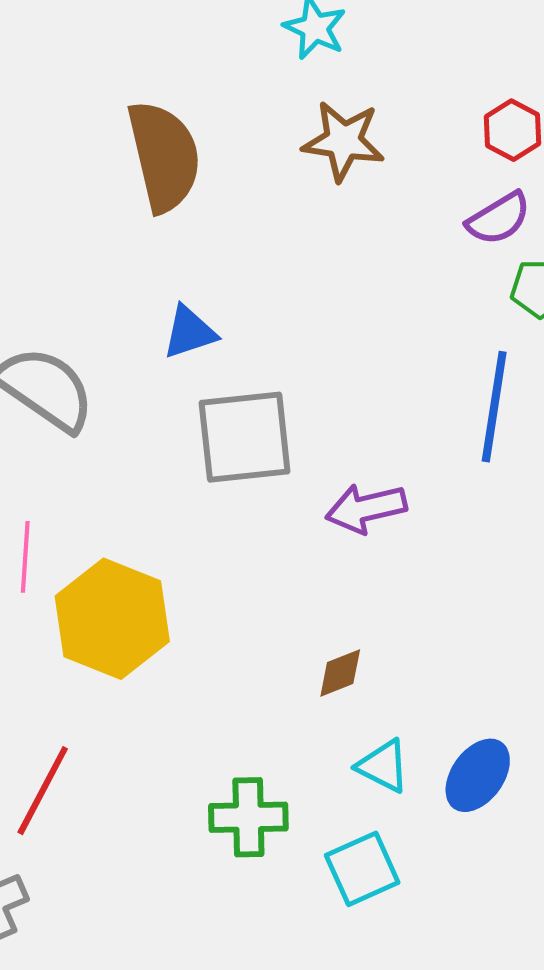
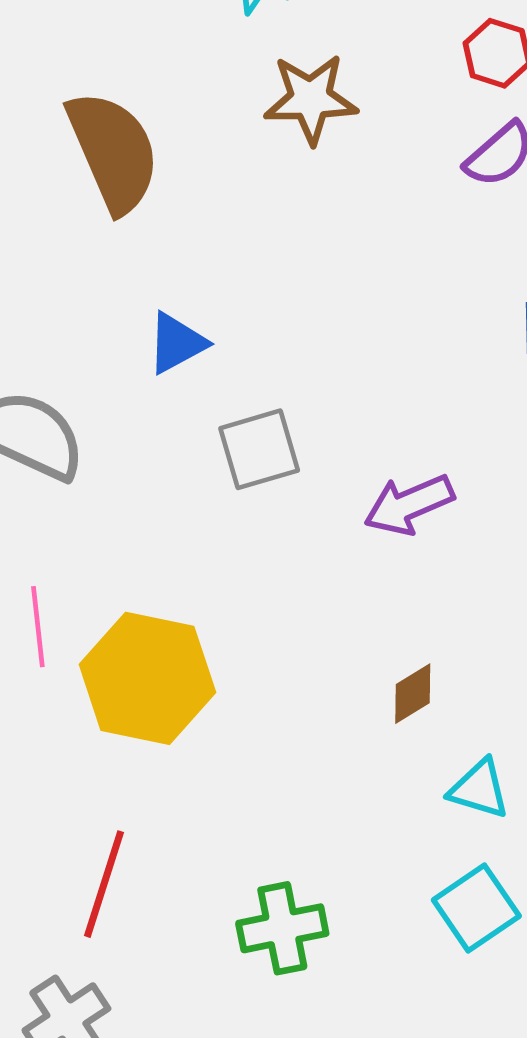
gray square: (245, 437) -> (259, 449), size x0.7
green cross: (248, 817) -> (282, 928), moved

